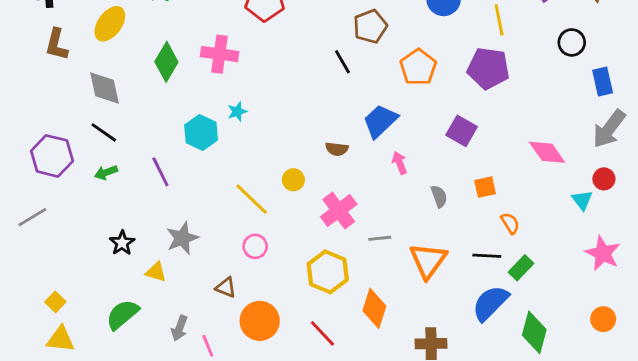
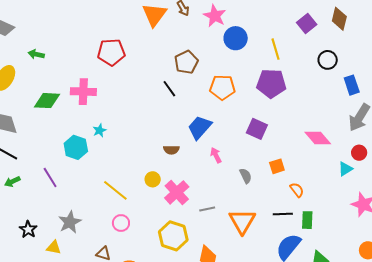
green diamond: (166, 62) -> (47, 101), turned 68
orange pentagon: (418, 67) -> (222, 87), turned -30
yellow circle: (293, 180) -> (153, 179), moved
cyan triangle: (582, 200) -> (345, 169), turned 42
green rectangle: (521, 268) -> (307, 220), turned -36

